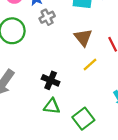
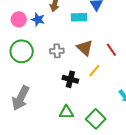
gray cross: (47, 17) -> (57, 51), moved, turned 32
black cross: (51, 80) -> (70, 79), moved

